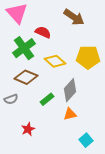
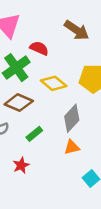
green rectangle: (47, 99) -> (34, 134), moved

